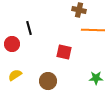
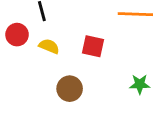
yellow semicircle: (15, 75) -> (49, 46), moved, turned 56

